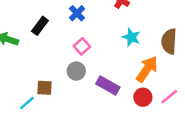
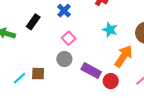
red circle: (143, 97) -> (111, 81), moved
cyan line: (27, 103) -> (20, 78), moved

